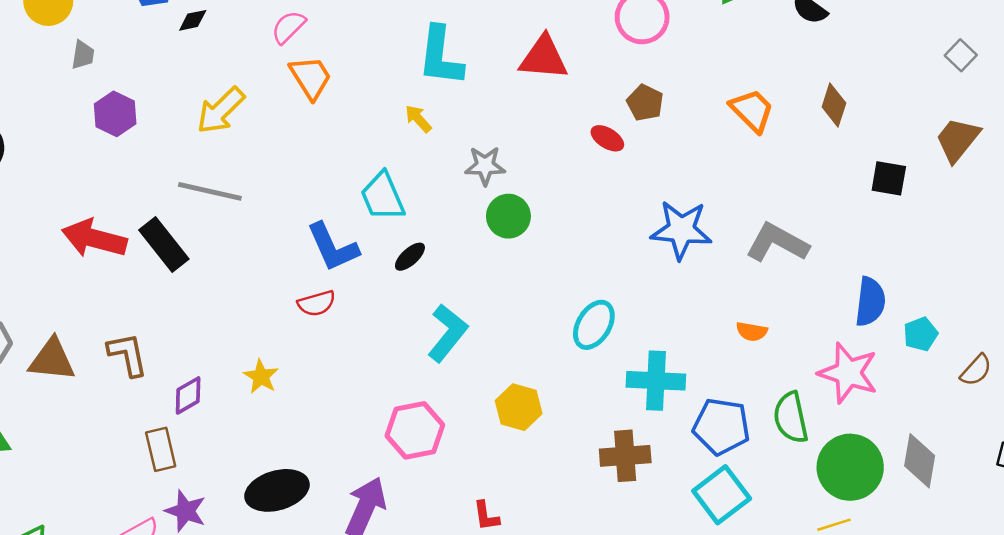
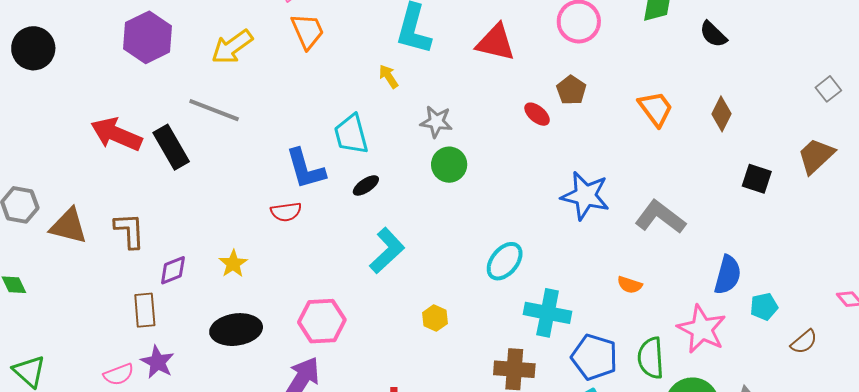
purple hexagon: (115, 114) -> (148, 37), size x1.4
yellow hexagon: (519, 407) -> (435, 318), size x0.7
pink hexagon: (415, 430) -> (322, 321), moved
black ellipse: (277, 490) -> (236, 330), moved

